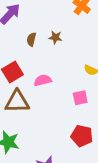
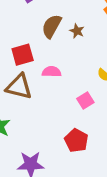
brown semicircle: (31, 39) -> (52, 26), size x1.6
pink square: (80, 98) -> (85, 101), turned -35

